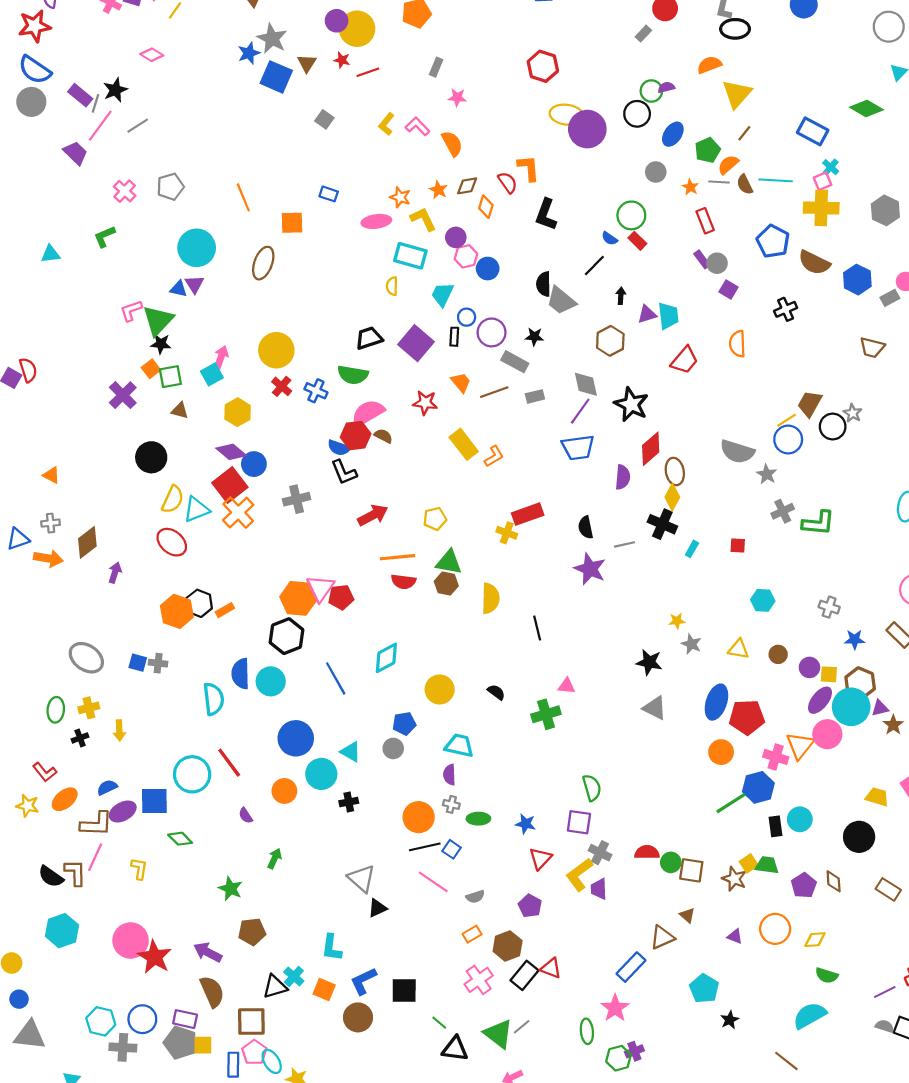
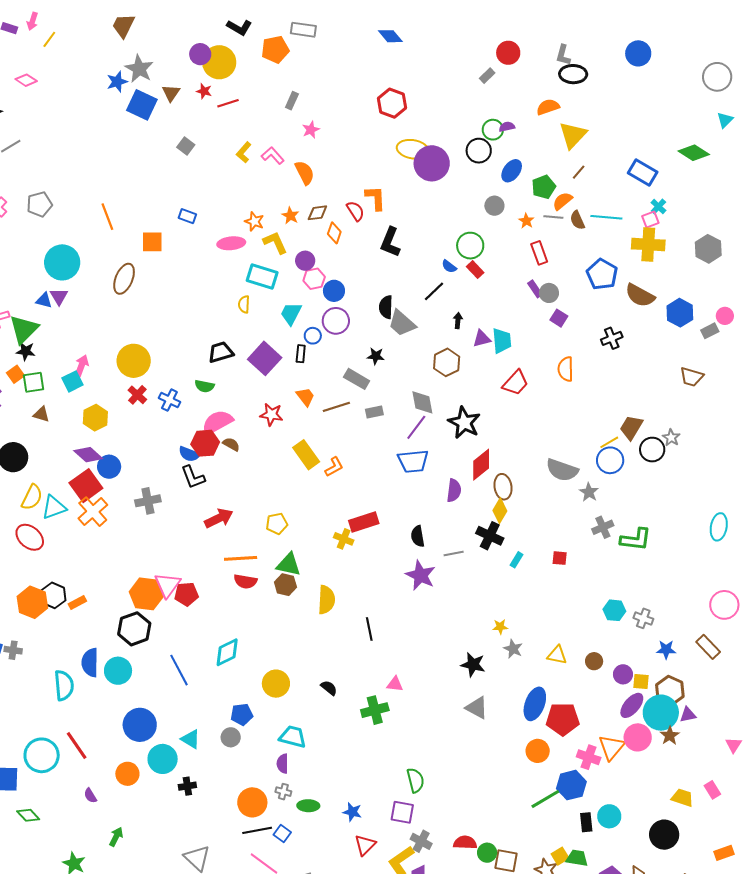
pink star: (457, 97) -> (311, 130), turned -30
purple circle: (492, 332) -> (336, 321), moved
green semicircle: (353, 375) -> (204, 386), size x0.7
cyan hexagon: (763, 600) -> (614, 610), moved
brown star: (893, 725) -> (670, 736), moved

